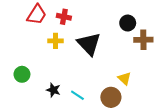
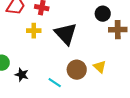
black star: (53, 90) -> (22, 75), moved
brown circle: (111, 97) -> (77, 70), moved

